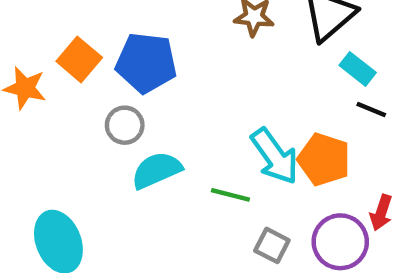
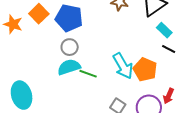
gray circle: (125, 125) -> (70, 47), moved
green line: (230, 195) -> (88, 74), moved

